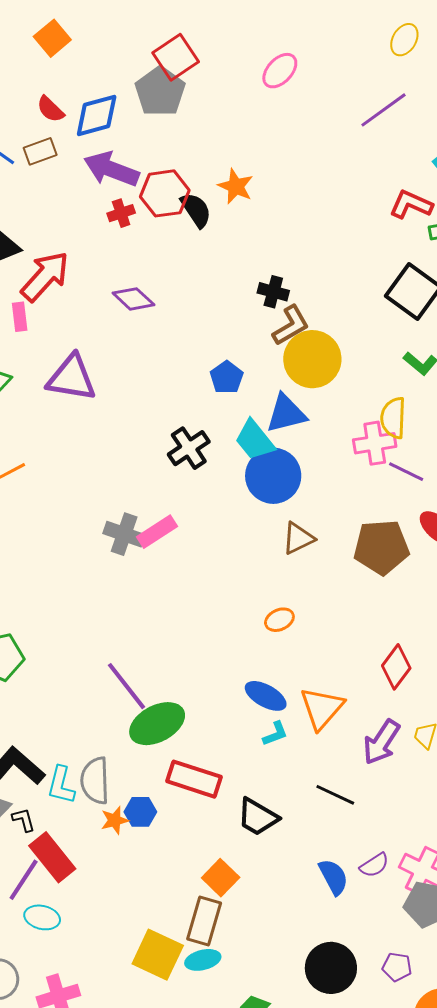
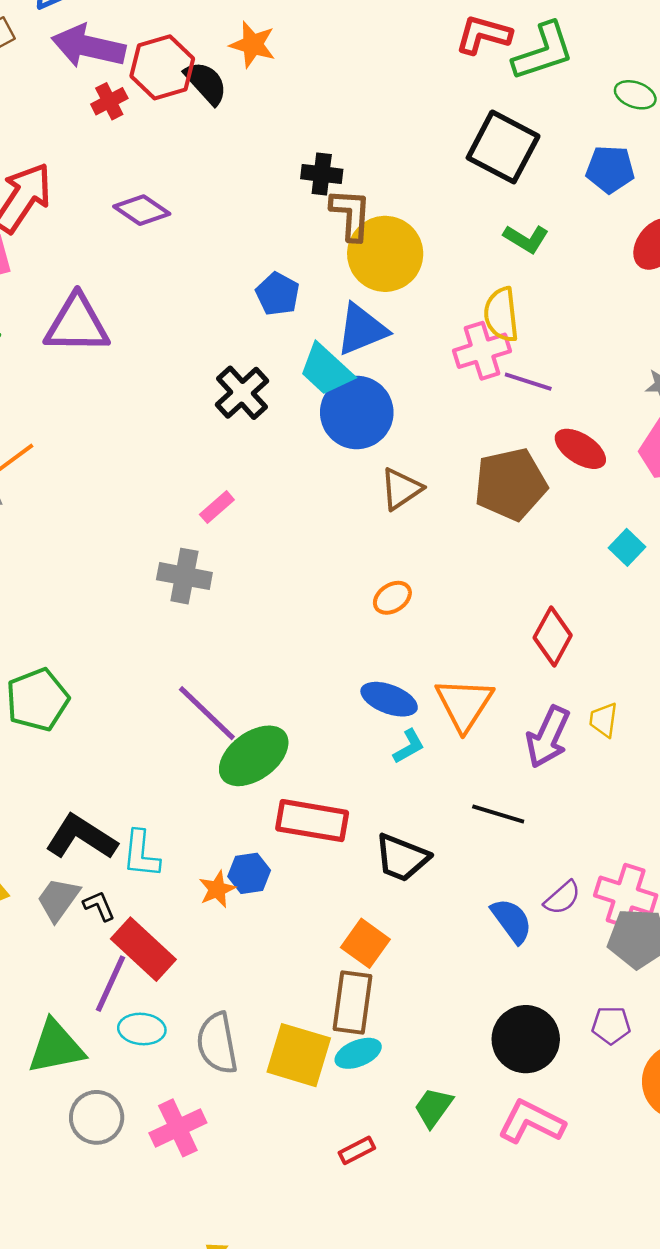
brown L-shape: (291, 325) -> (351, 214), turned -48
pink rectangle: (157, 532) -> (217, 507), size x0.7
gray cross: (124, 534) -> (184, 576), moved
gray semicircle: (95, 781) -> (217, 1043), moved

